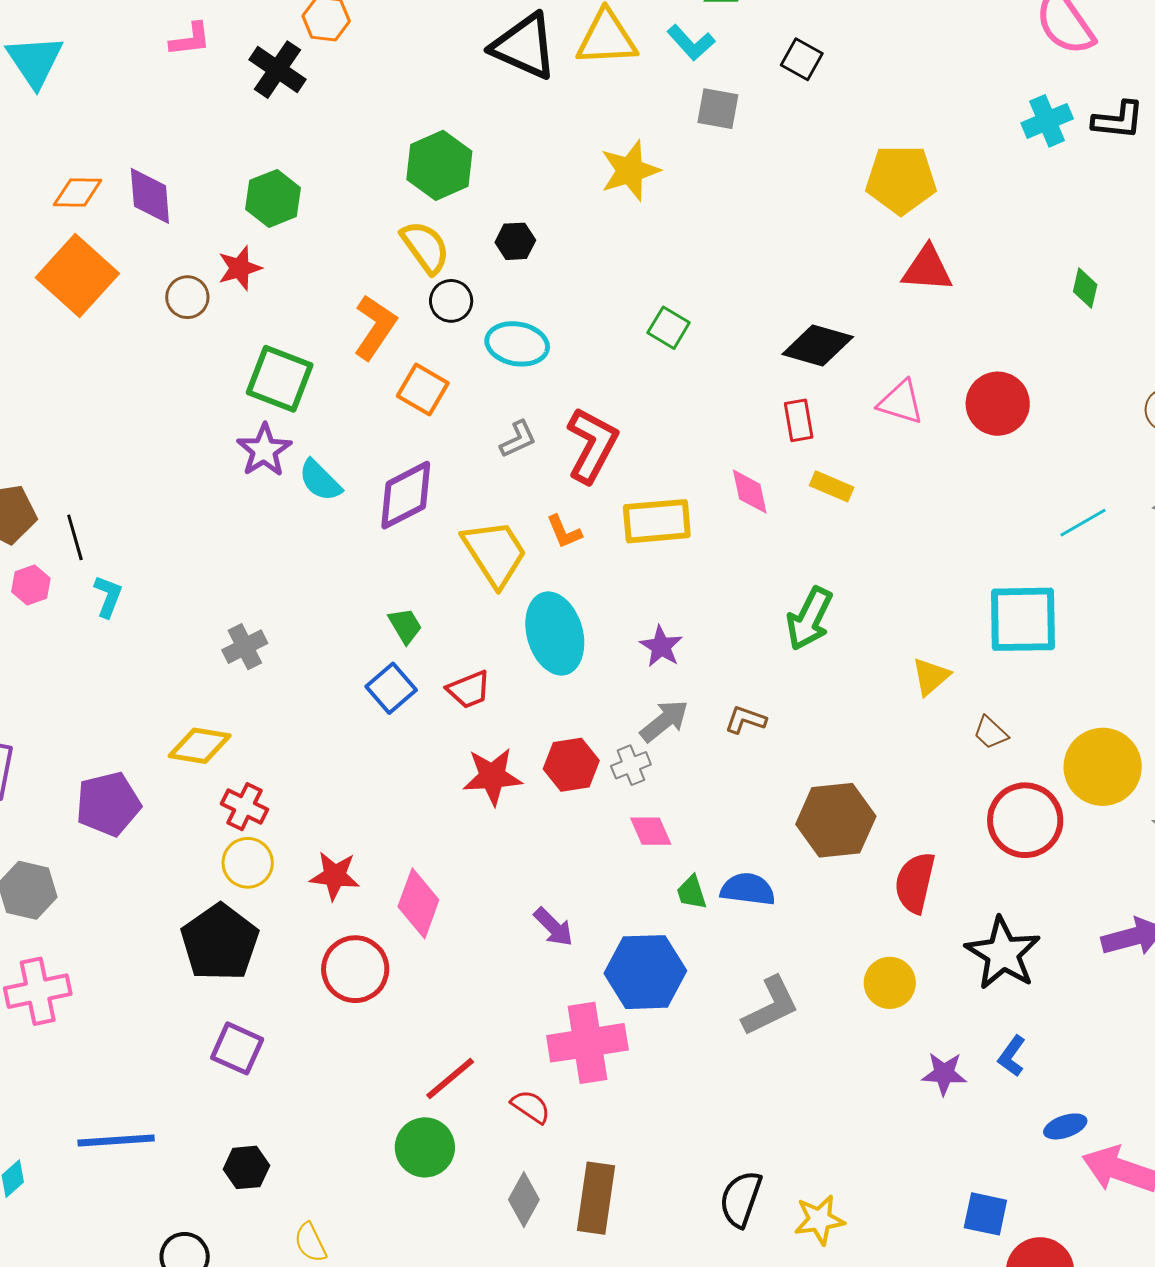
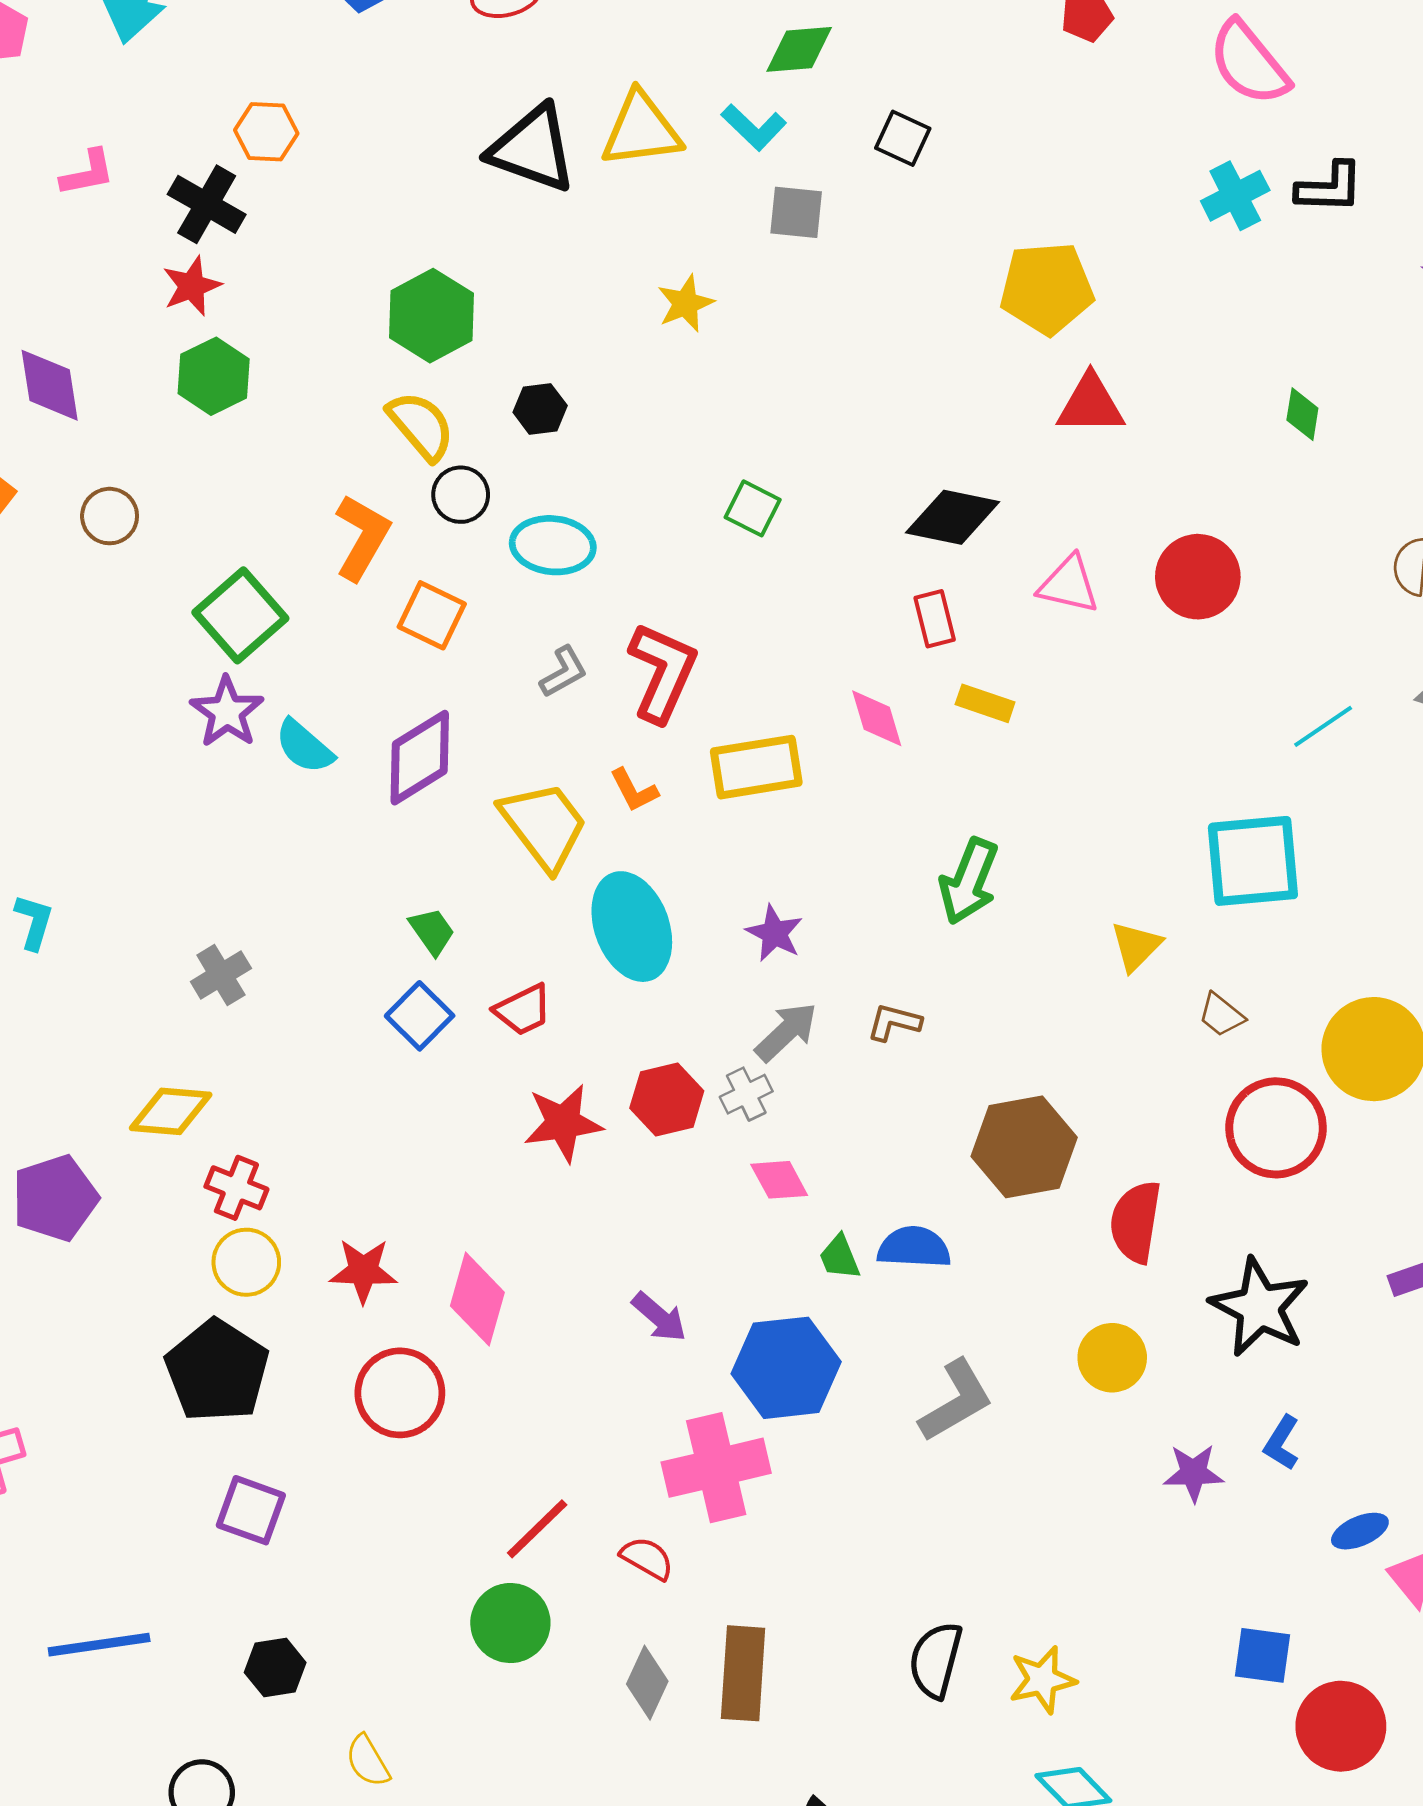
yellow star: (630, 171) -> (685, 303), size x0.7
red star: (240, 268) -> (192, 286), moved
green square: (280, 379) -> (240, 615), turned 32

